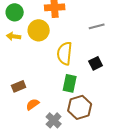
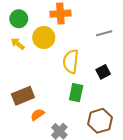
yellow arrow: (14, 36) -> (18, 44), turned 32
brown rectangle: (19, 86) -> (23, 96), size x1.5
brown hexagon: (80, 107) -> (100, 121), moved

